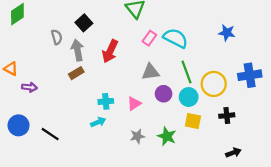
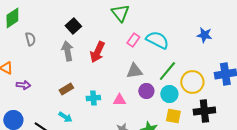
gray semicircle: (57, 37) -> (30, 39), moved
green line: (186, 72) -> (167, 71), turned 60
brown rectangle: (76, 73) -> (66, 89), moved
pink triangle: (134, 104) -> (119, 100), turned 32
black cross: (227, 116) -> (204, 111), size x1.5
cyan arrow: (98, 122) -> (65, 117), moved, turned 56

